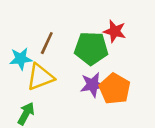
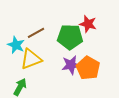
brown line: (47, 43) -> (36, 33), turned 36
cyan star: (21, 59) -> (16, 45), turned 30

